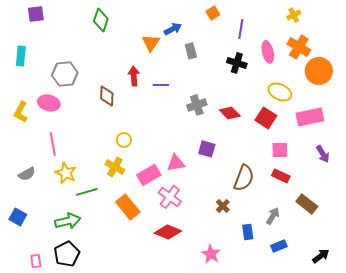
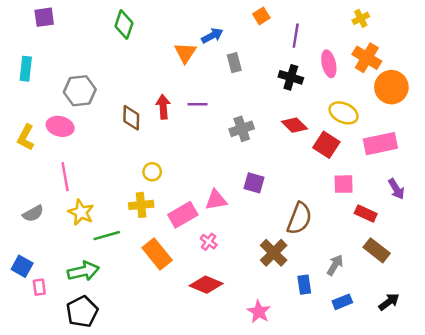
red arrow: (134, 76) -> (163, 107), moved
red diamond: (230, 113) -> (294, 125), moved
yellow cross: (115, 167) -> (141, 205), turned -36
red rectangle: (281, 176) -> (366, 214), moved
pink cross: (170, 197) -> (209, 242), size x0.6
brown cross: (223, 206) -> (274, 253), size x1.6
black arrow: (321, 256) -> (389, 302), moved
pink rectangle: (36, 261) -> (39, 287), moved

